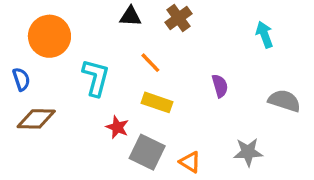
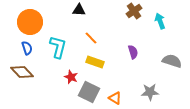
brown cross: (179, 18) -> (134, 11), moved
blue semicircle: (21, 79) -> (27, 48), moved
brown diamond: (36, 119) -> (22, 72), turned 45

